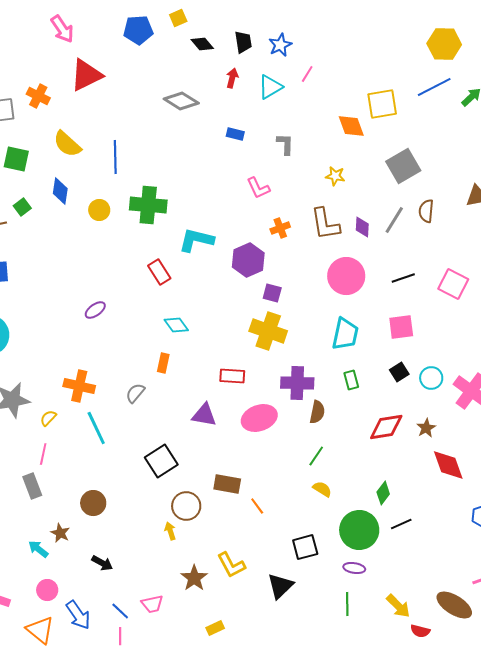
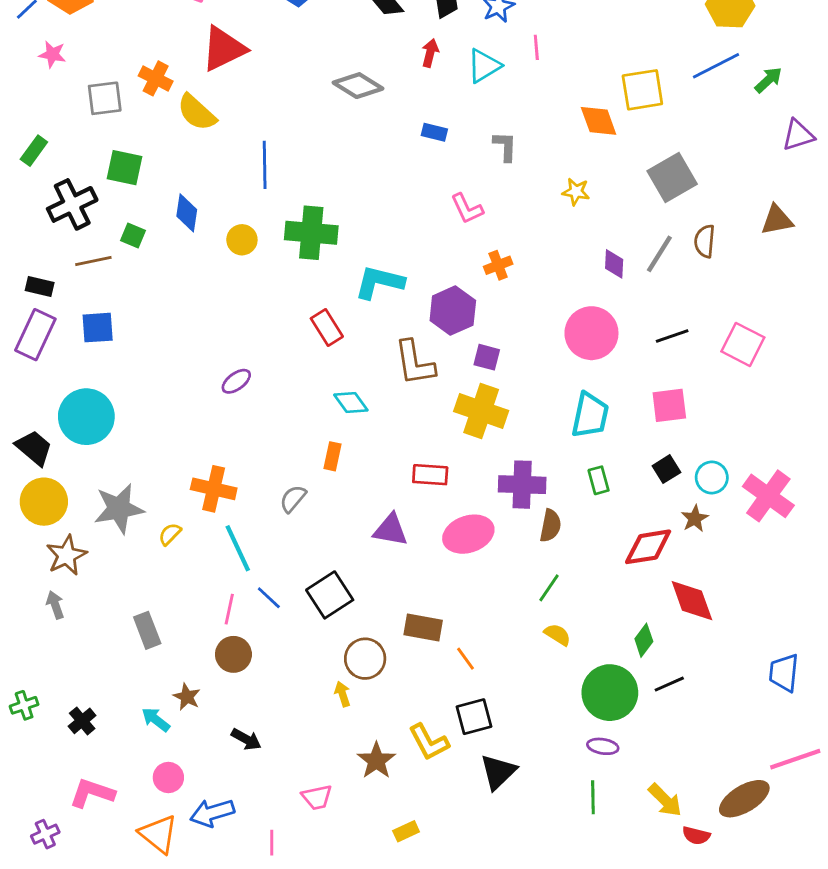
pink line: (307, 74) -> (536, 47), turned -36
yellow semicircle: (67, 144) -> (197, 112), moved
green square: (22, 207) -> (133, 236), turned -30
brown L-shape: (325, 224) -> (415, 363), moved
brown star: (426, 428) -> (695, 519), moved
pink line: (43, 454) -> (229, 609), moved
red diamond: (448, 465) -> (692, 601), moved
black square: (305, 547) -> (474, 717), moved
brown ellipse: (454, 605) -> (744, 799), turned -63
blue line: (120, 611) -> (269, 598), moved
blue arrow: (78, 615) -> (212, 813), turned 108

